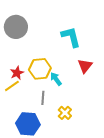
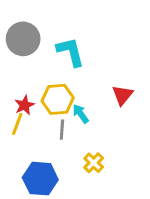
cyan L-shape: (71, 37) -> (71, 52), moved
yellow line: (12, 86) -> (17, 124), turned -35
gray line: (43, 98) -> (62, 130), moved

